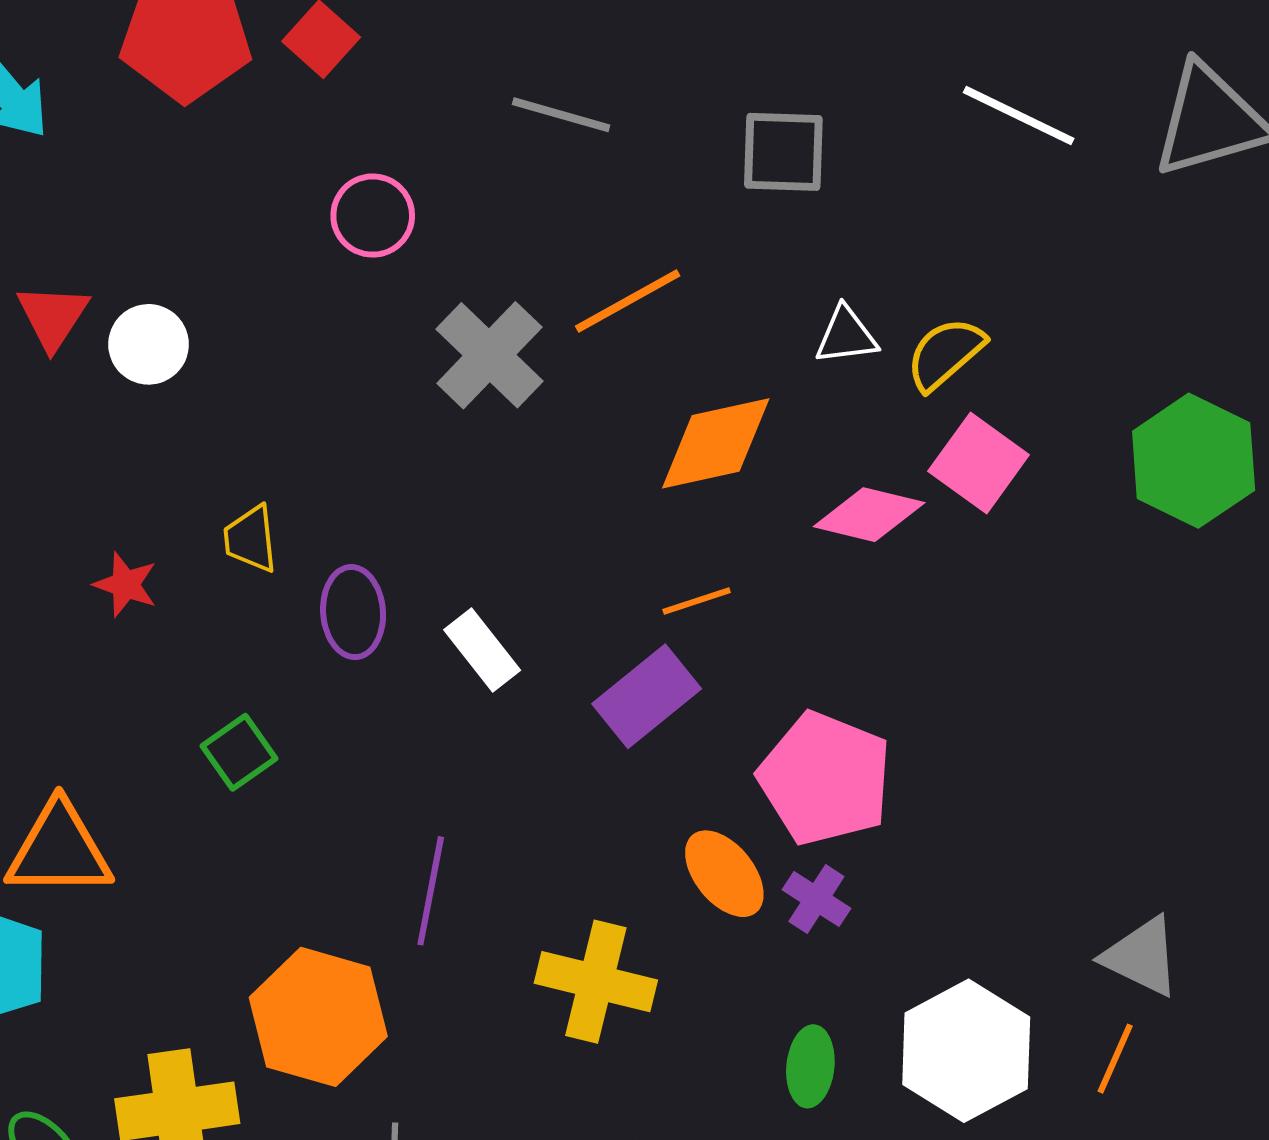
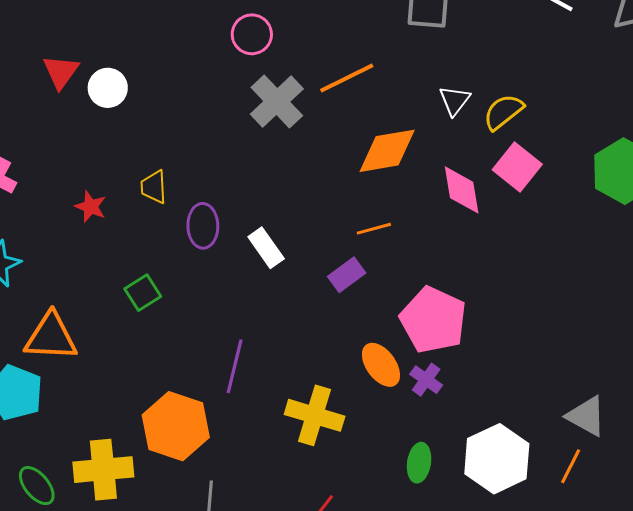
pink circle: (373, 216) -> (252, 34), moved
white triangle: (846, 336) -> (455, 100), turned -48
pink diamond: (869, 515) -> (462, 190), turned 64
purple rectangle: (647, 696) -> (347, 275), size x0.7

